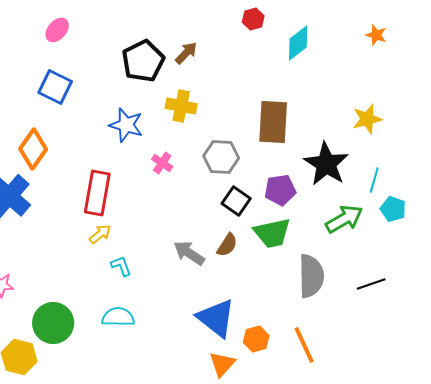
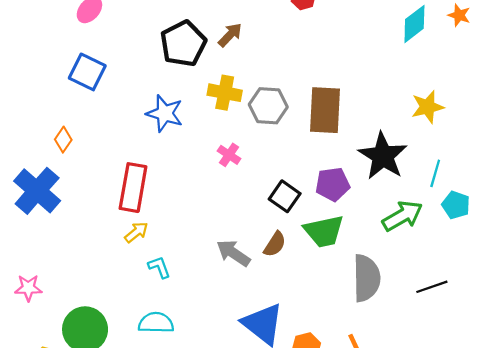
orange star: (376, 35) -> (459, 15), moved
cyan diamond: (298, 43) -> (414, 24), moved
orange diamond: (33, 149) -> (63, 140), size x0.6
gray hexagon: (221, 157) -> (268, 106), moved
pink cross: (162, 163) -> (229, 155), moved

